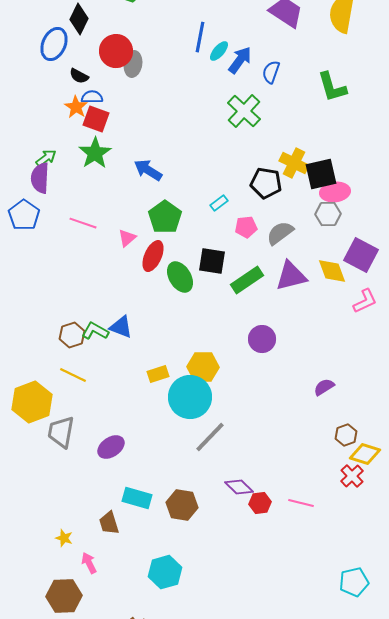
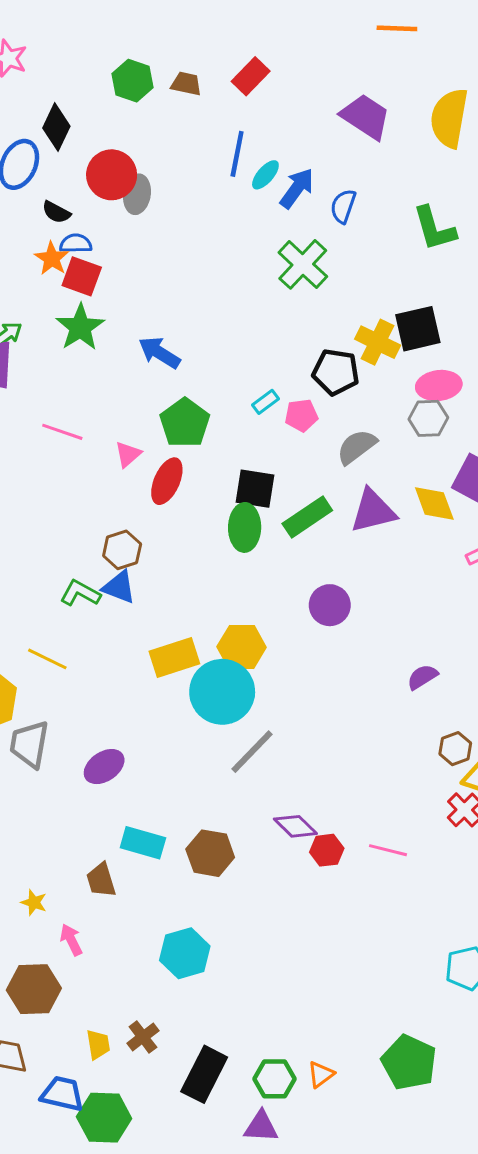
black square: (321, 174) -> (418, 329), moved
pink pentagon: (246, 227) -> (301, 415), moved
green ellipse: (180, 277) -> (245, 527), moved, turned 32
brown hexagon: (72, 335) -> (122, 550), moved
yellow rectangle: (158, 374) -> (174, 657), size x1.5

